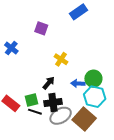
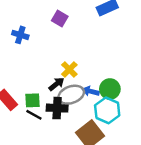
blue cross: (11, 48) -> (20, 35), turned -32
yellow cross: (61, 59) -> (69, 69), moved
gray ellipse: (61, 116) -> (71, 95), moved

